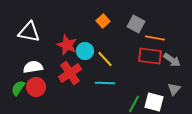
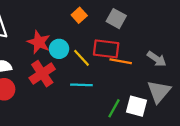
orange line: (155, 38) -> (121, 61), moved
red rectangle: (150, 56) -> (106, 49), moved
gray triangle: (174, 89) -> (159, 92), size x1.6

